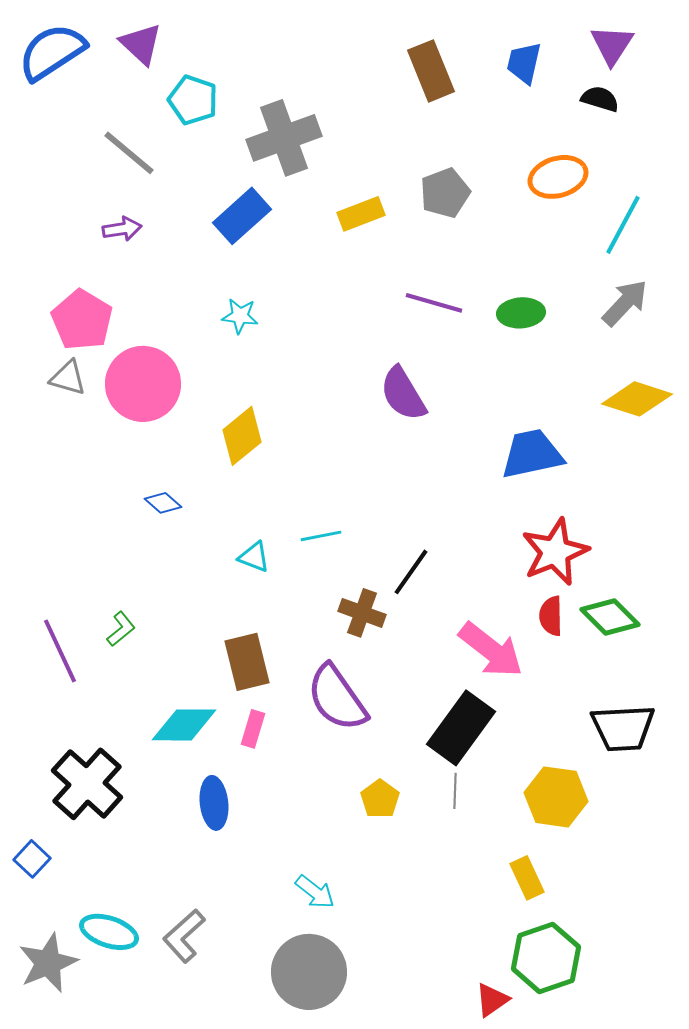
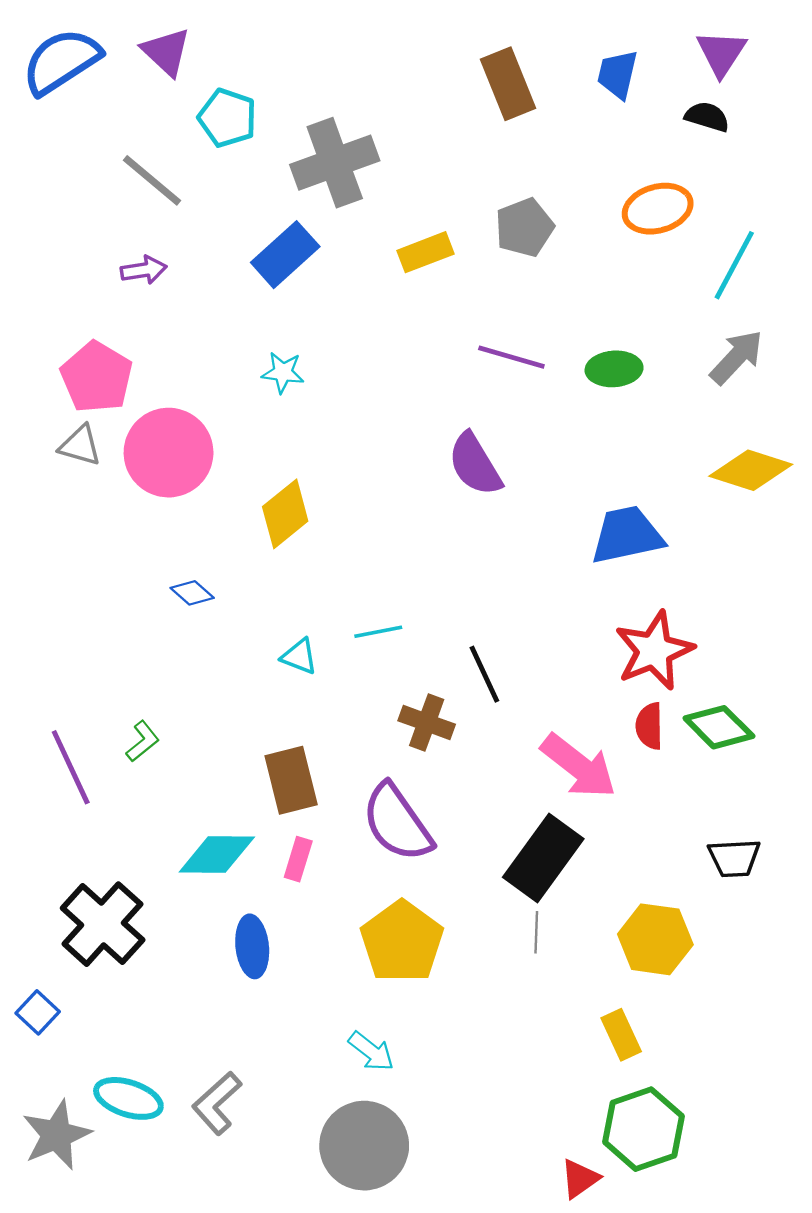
black line: (411, 572) -> (484, 674), turned -60
black trapezoid: (623, 728) -> (734, 858), size x0.7
yellow pentagon: (380, 799) -> (402, 942), moved, size x1.8

